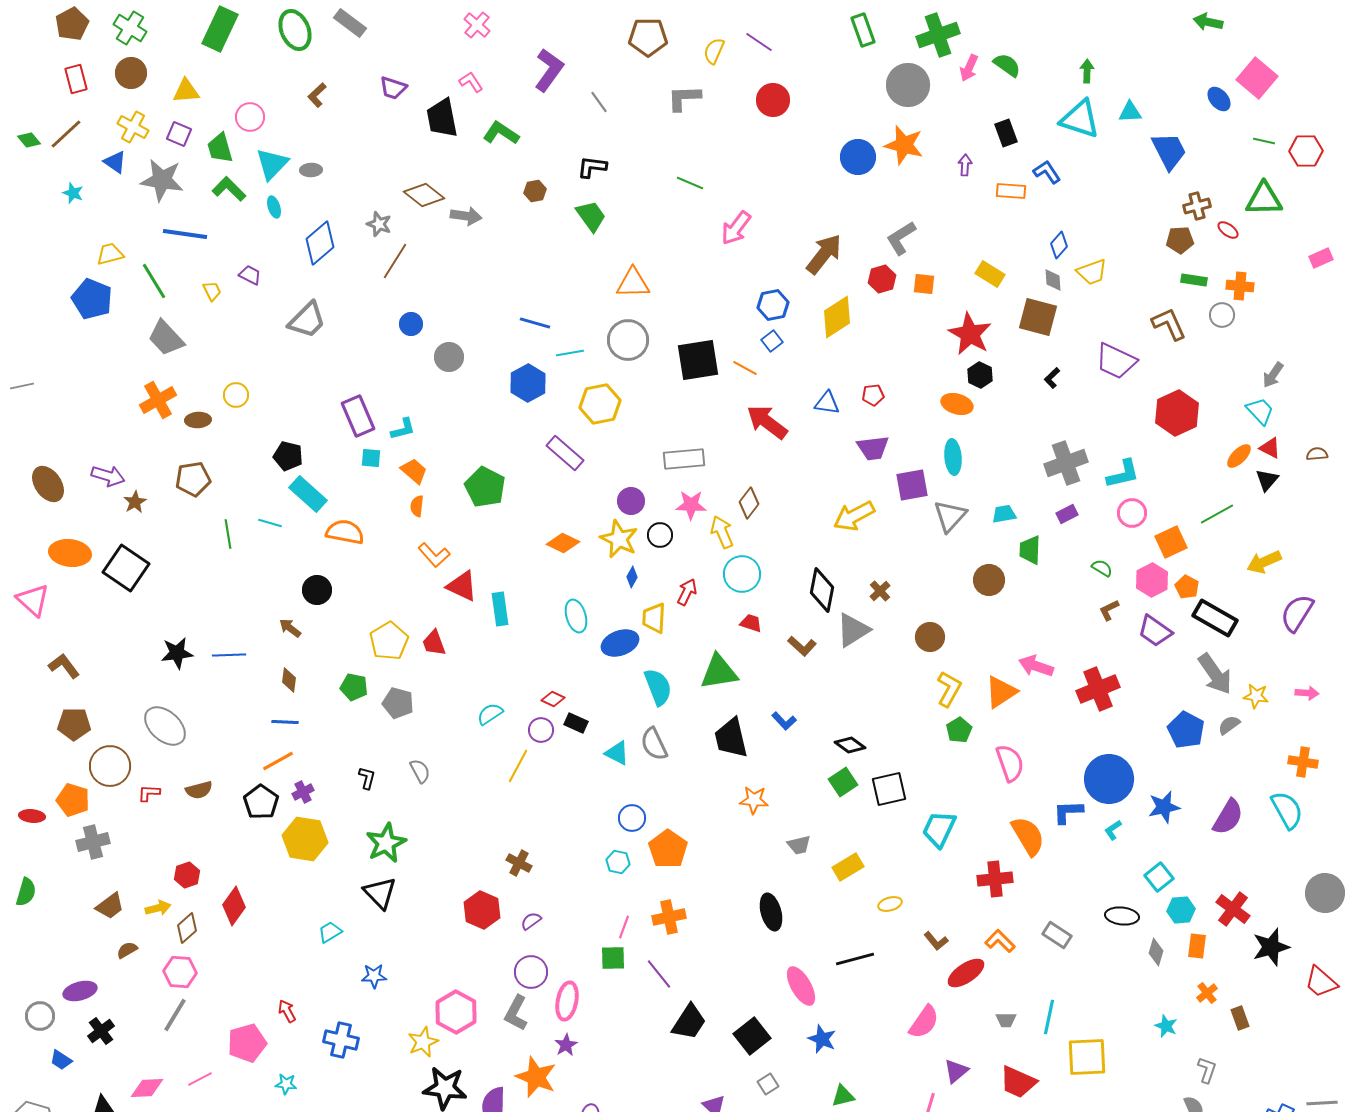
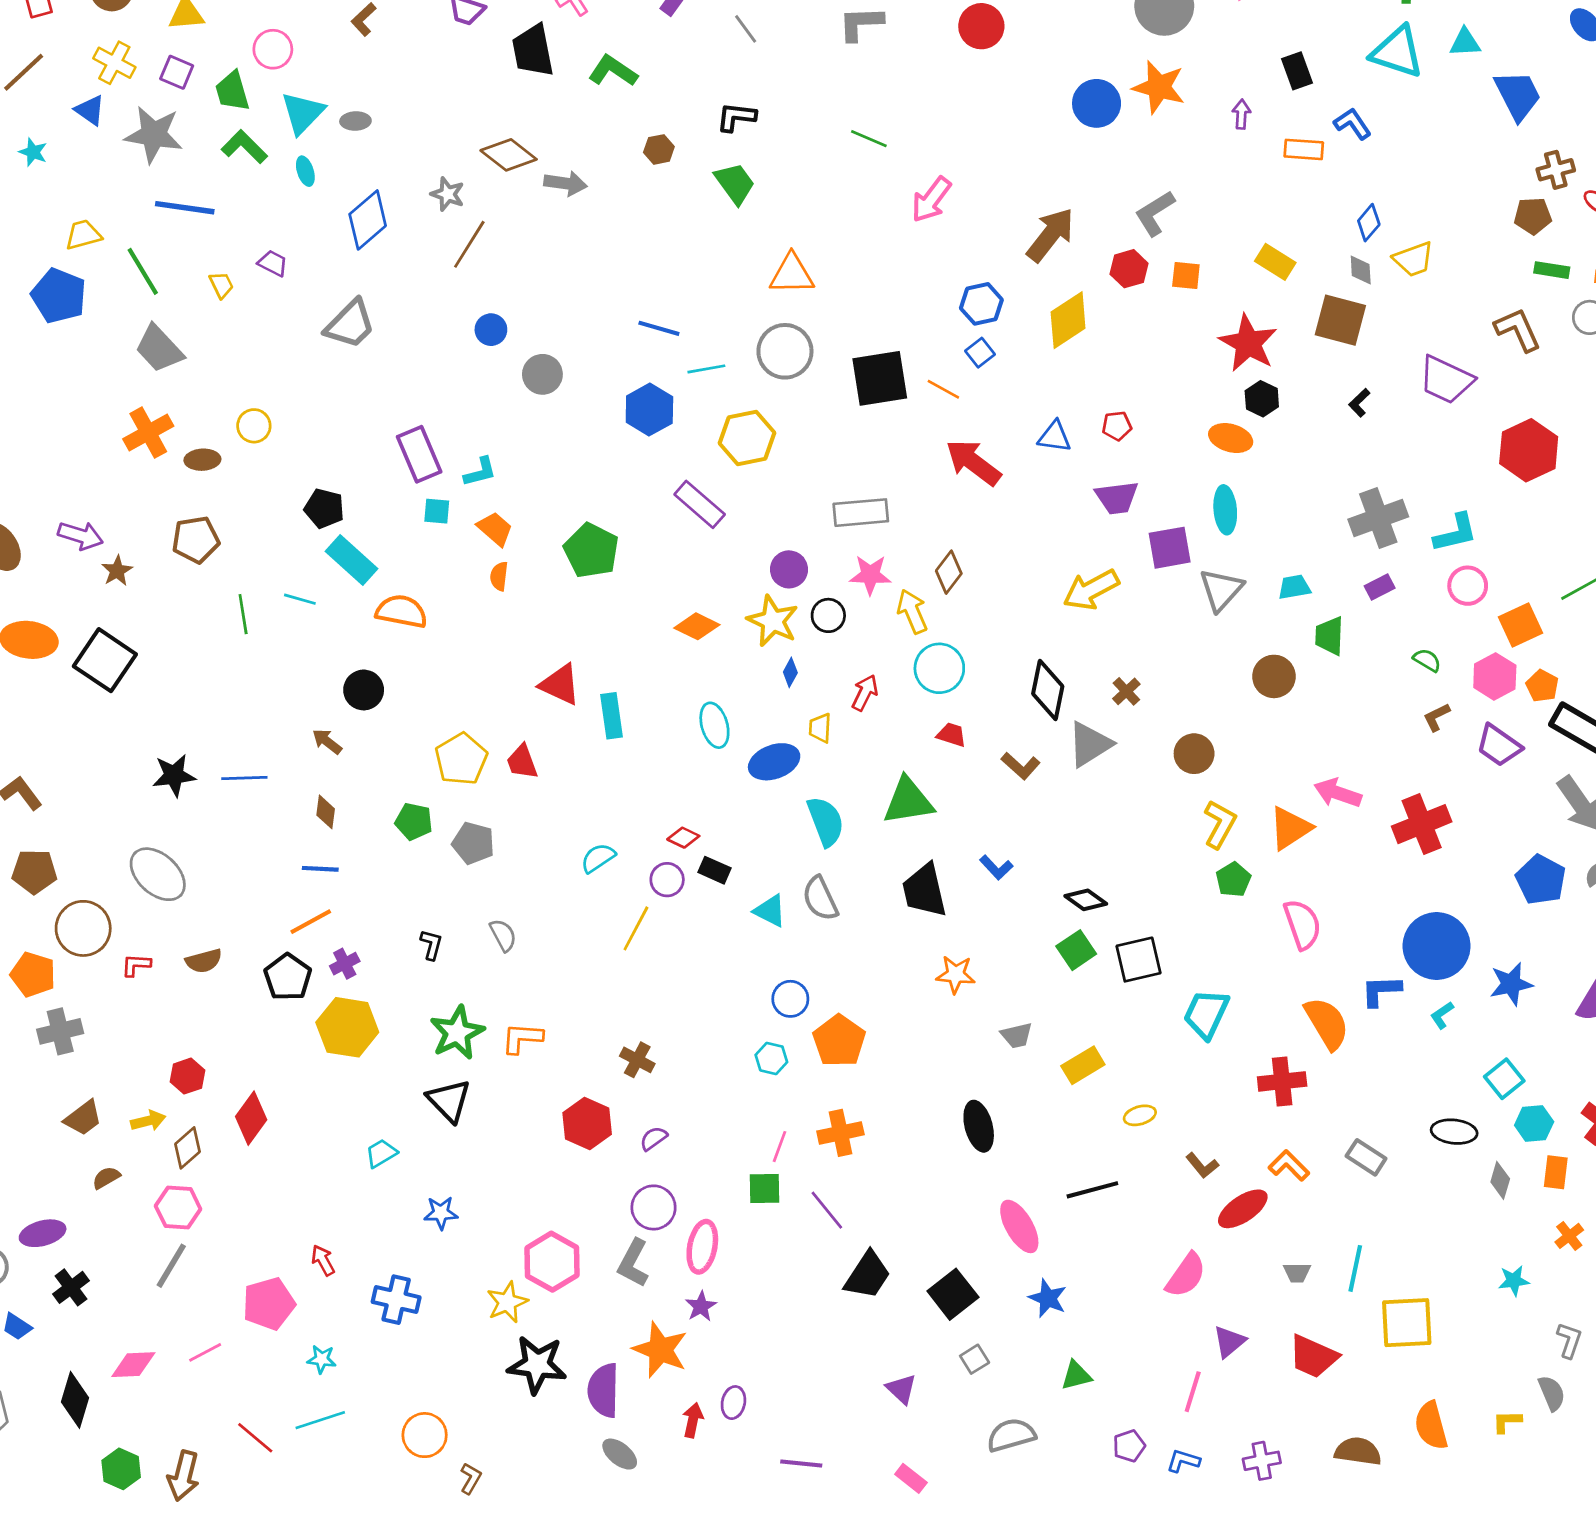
orange L-shape: (434, 555) -> (522, 1038), moved, turned 136
yellow trapezoid: (654, 618) -> (820, 728), size x0.7
cyan star: (1166, 1026) -> (1514, 1281), turned -30

